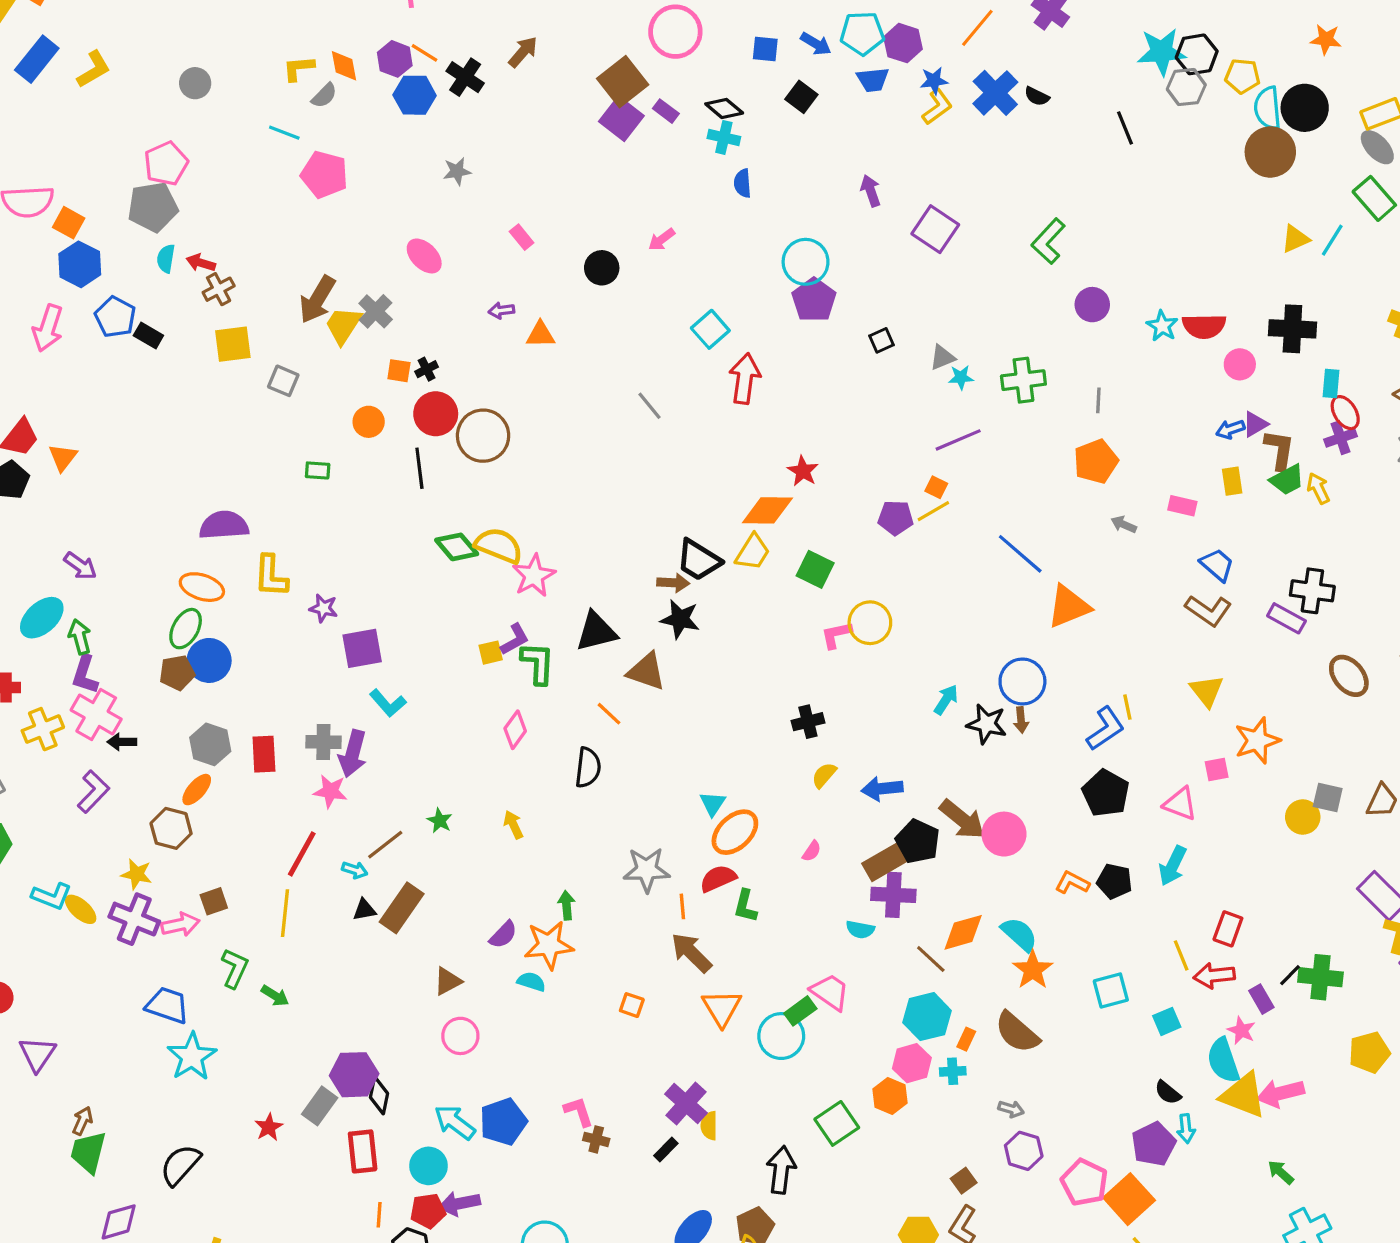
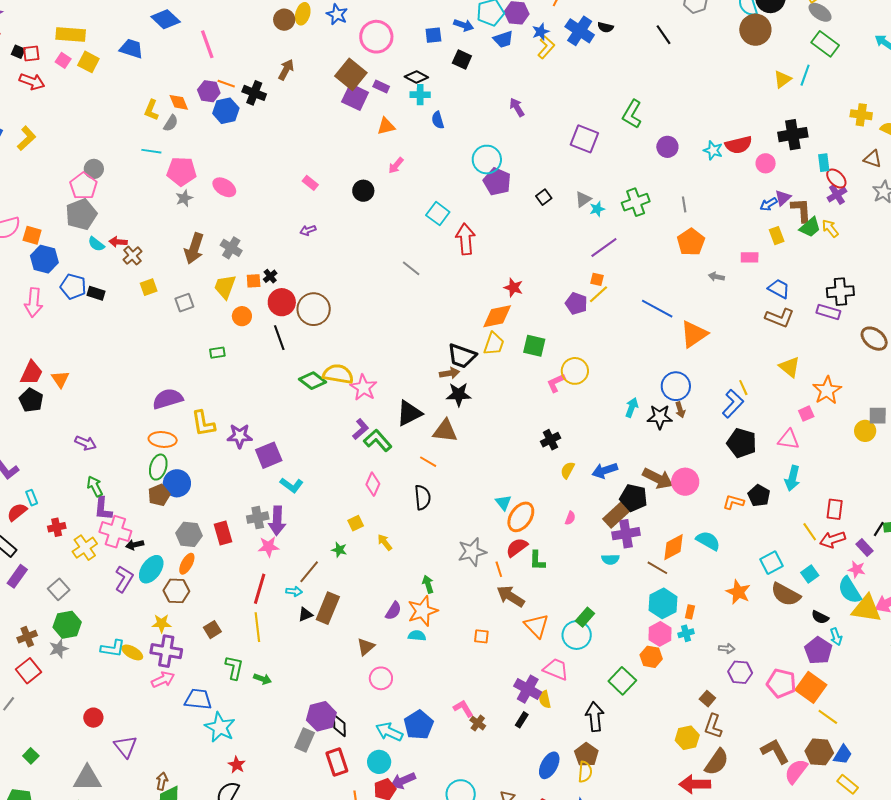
yellow L-shape: (299, 68) -> (151, 110), turned -50
gray circle: (195, 83) -> (94, 169), moved
gray star: (457, 171) -> (184, 198), moved
purple square: (935, 229) -> (584, 139), moved
pink ellipse: (424, 256) -> (224, 187), moved
cyan semicircle: (166, 259) -> (96, 244), turned -48
yellow trapezoid: (343, 325) -> (225, 287), moved
orange triangle: (540, 335) -> (386, 126), moved
yellow square: (233, 344) -> (149, 287), size x0.7
gray square: (283, 381) -> (184, 303), turned -30
purple pentagon: (896, 518) -> (576, 303), turned 30
purple star: (323, 608) -> (240, 436), size x1.4
cyan ellipse: (42, 618) -> (151, 569), moved
yellow square: (491, 653) -> (356, 523), moved
green L-shape: (538, 663) -> (378, 440), turned -32
black pentagon: (1114, 881) -> (759, 496), turned 30
pink arrow: (180, 925) -> (163, 680), moved
orange star: (1033, 970) -> (738, 592), moved
pink trapezoid: (830, 992) -> (556, 669), moved
brown semicircle: (1017, 1032) -> (786, 594), moved
red star: (269, 1127) -> (237, 765), moved
brown cross: (596, 1139) -> (478, 723), turned 35

